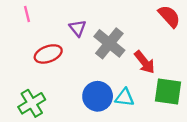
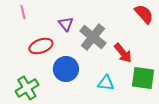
blue circle: (98, 96) -> (66, 69), moved

